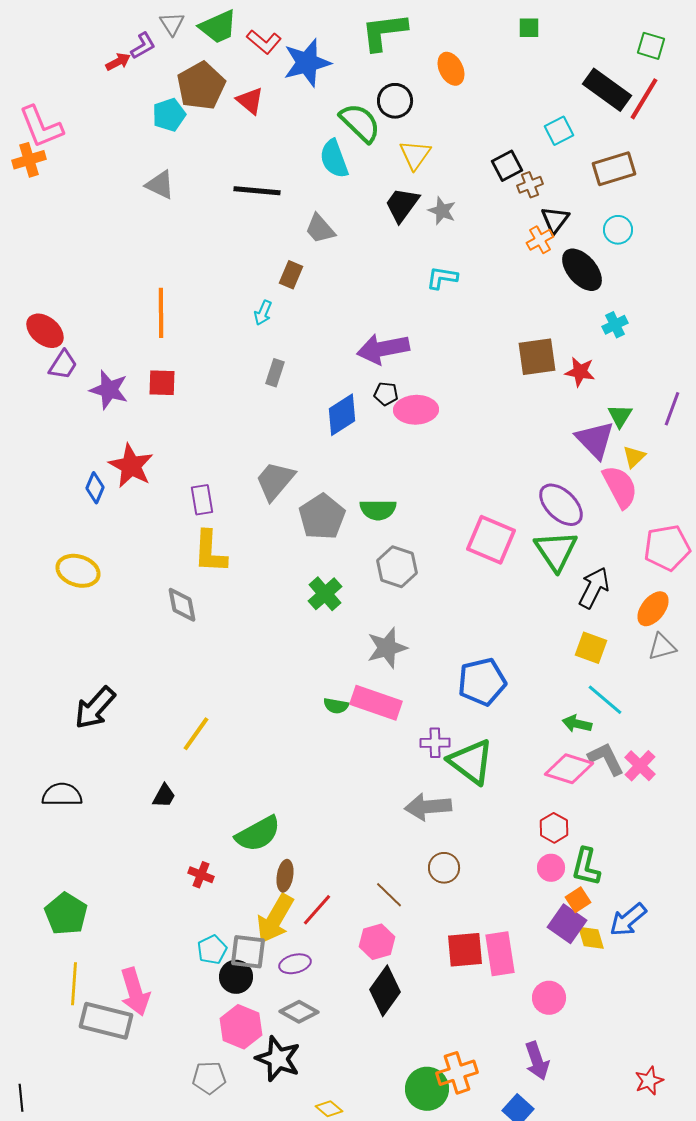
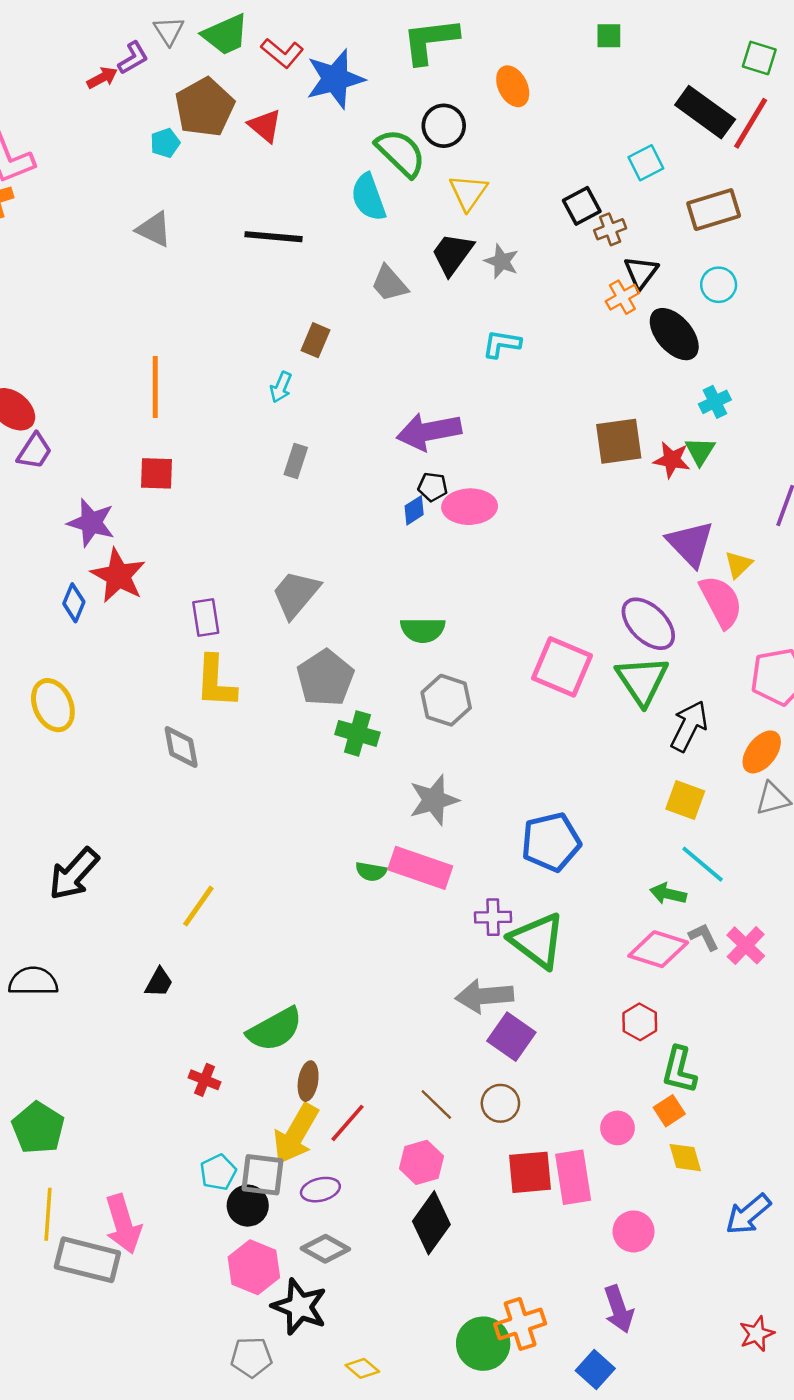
cyan pentagon: (169, 115) -> (165, 143), size x0.7
gray trapezoid: (320, 229) -> (389, 284), moved
purple star: (109, 390) -> (91, 523), moved
blue diamond: (342, 415) -> (414, 510), moved, size x0.6
green triangle: (620, 416) -> (700, 451), moved
gray pentagon: (322, 517) -> (325, 678), moved
yellow ellipse: (78, 571) -> (53, 705), turned 48
green cross: (325, 594) -> (357, 733), turned -32
gray L-shape: (606, 759) -> (704, 937), size x0.7
brown circle: (444, 868) -> (500, 1103), moved
pink circle: (551, 868) -> (618, 1128), moved
blue arrow: (628, 920) -> (748, 1214), moved
purple square: (567, 924) -> (511, 1037), moved
gray pentagon: (209, 1078) -> (251, 1357), moved

